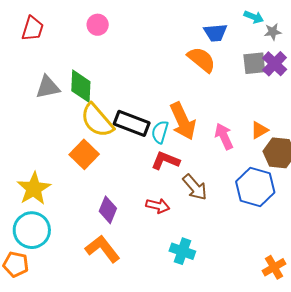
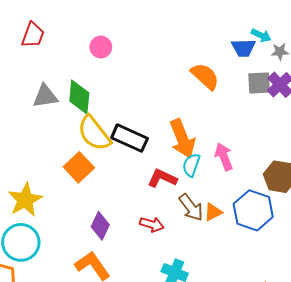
pink circle: (98, 25) -> (101, 47), moved
blue trapezoid: (215, 33) -> (243, 48), moved
orange triangle: (259, 130) -> (213, 212), moved
cyan semicircle: (160, 132) -> (191, 165), moved

